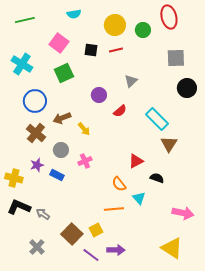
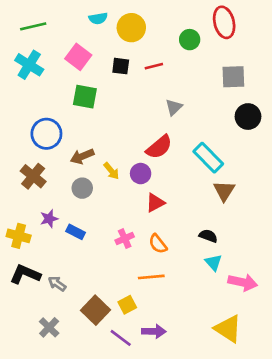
yellow circle: (115, 25) -> (131, 28), moved
cyan cross: (22, 64) -> (29, 65), moved
green square: (64, 73) -> (85, 97), turned 36
purple circle: (99, 95) -> (141, 174), moved
red semicircle: (120, 111) -> (159, 147), size x1.5
brown cross: (36, 133) -> (33, 176), moved
gray circle: (61, 150) -> (82, 188), moved
pink cross: (85, 161) -> (125, 239), moved
red triangle: (136, 161) -> (155, 203), moved
cyan triangle: (139, 198) -> (214, 262), moved

